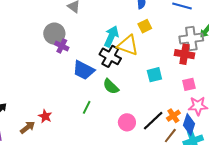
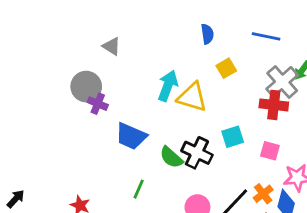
yellow square: (145, 26) -> (226, 68), moved
gray cross: (191, 38) -> (282, 82), turned -30
black cross: (110, 56) -> (197, 153), moved
pink square: (189, 84) -> (270, 151), moved, turned 32

